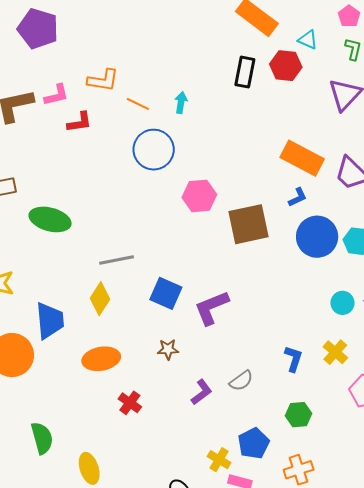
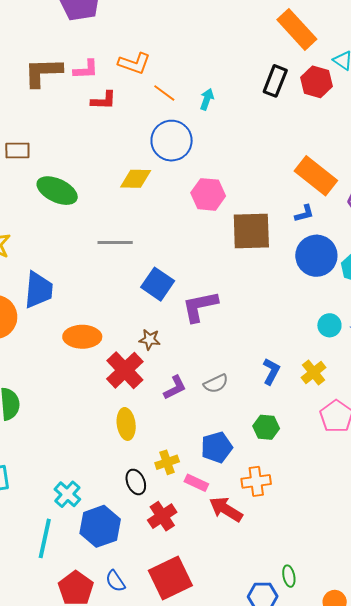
yellow diamond: (100, 299) -> (136, 179), moved, turned 48
red cross: (130, 403) -> (125, 370), moved, size x1.6
yellow cross: (219, 460) -> (167, 462), moved, turned 30
yellow ellipse: (89, 468) -> (126, 424), moved

